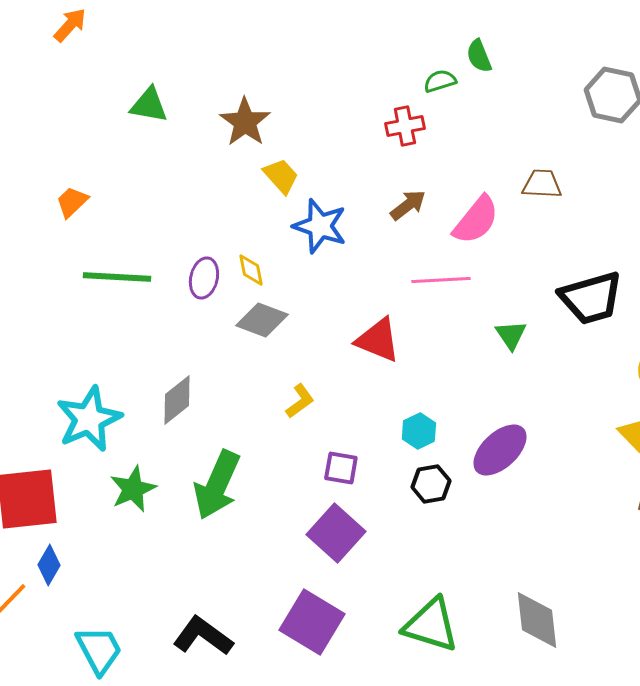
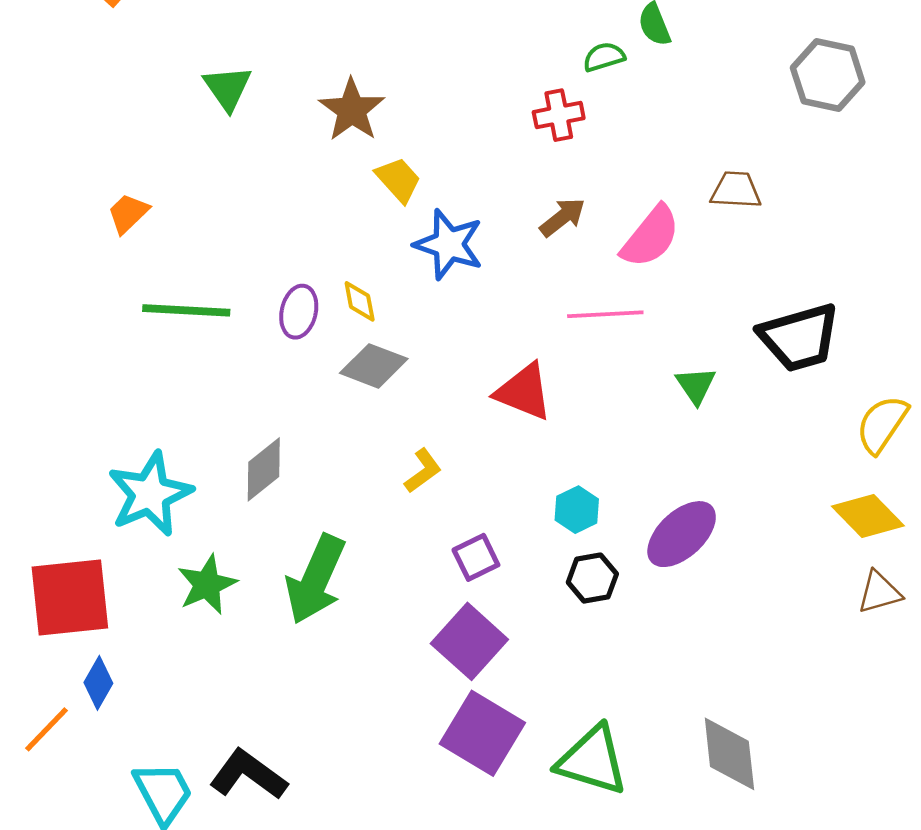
green triangle: (149, 105) -> (228, 88), turned 45
purple square: (341, 468) -> (476, 557), turned -36
purple square: (312, 622) -> (482, 733), moved
black L-shape: (203, 636) -> (248, 775), moved

